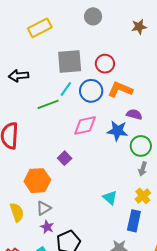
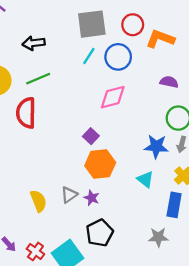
orange L-shape: (120, 89) -> (160, 39), moved
green line: (48, 104) -> (38, 79), moved
blue star: (117, 131) -> (156, 146), moved
orange hexagon: (37, 181) -> (100, 164), moved
purple star: (47, 227) -> (92, 198), moved

